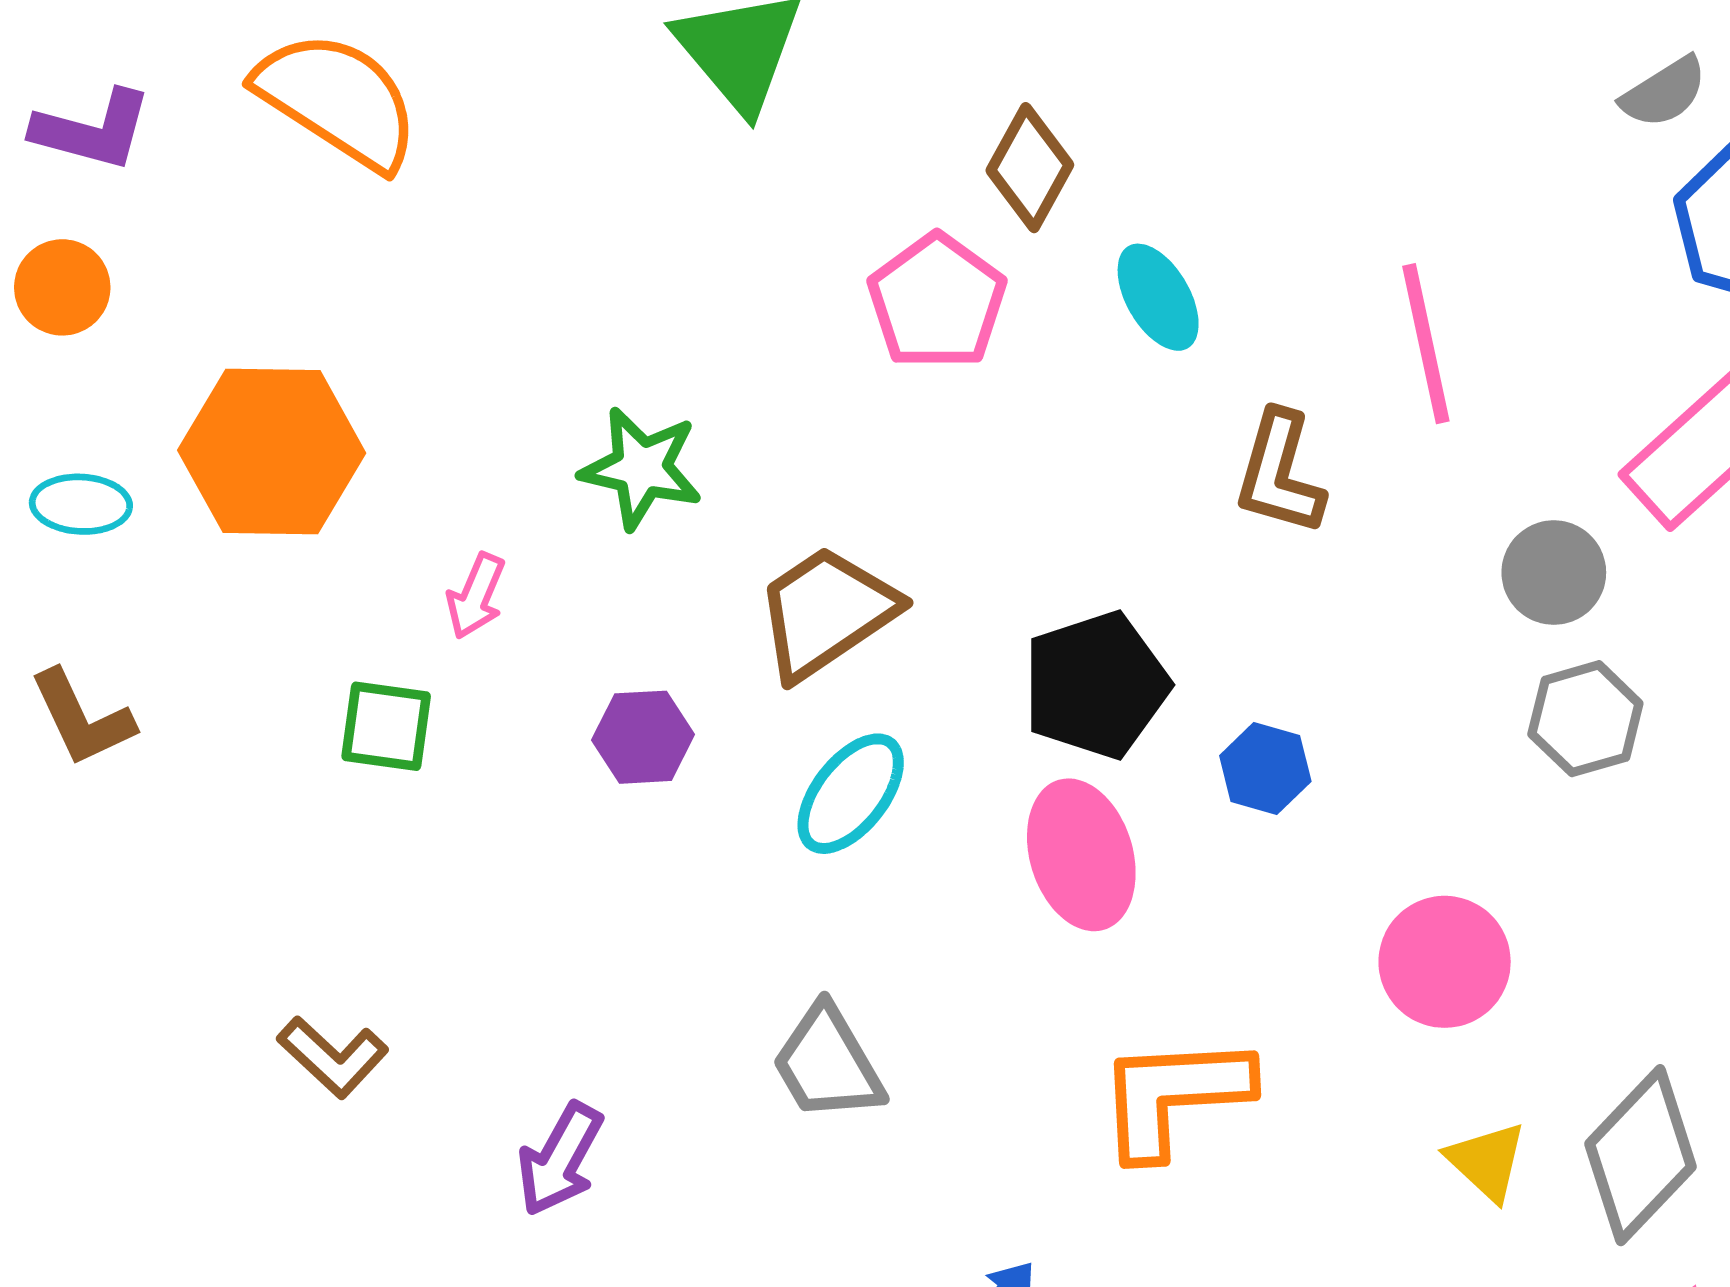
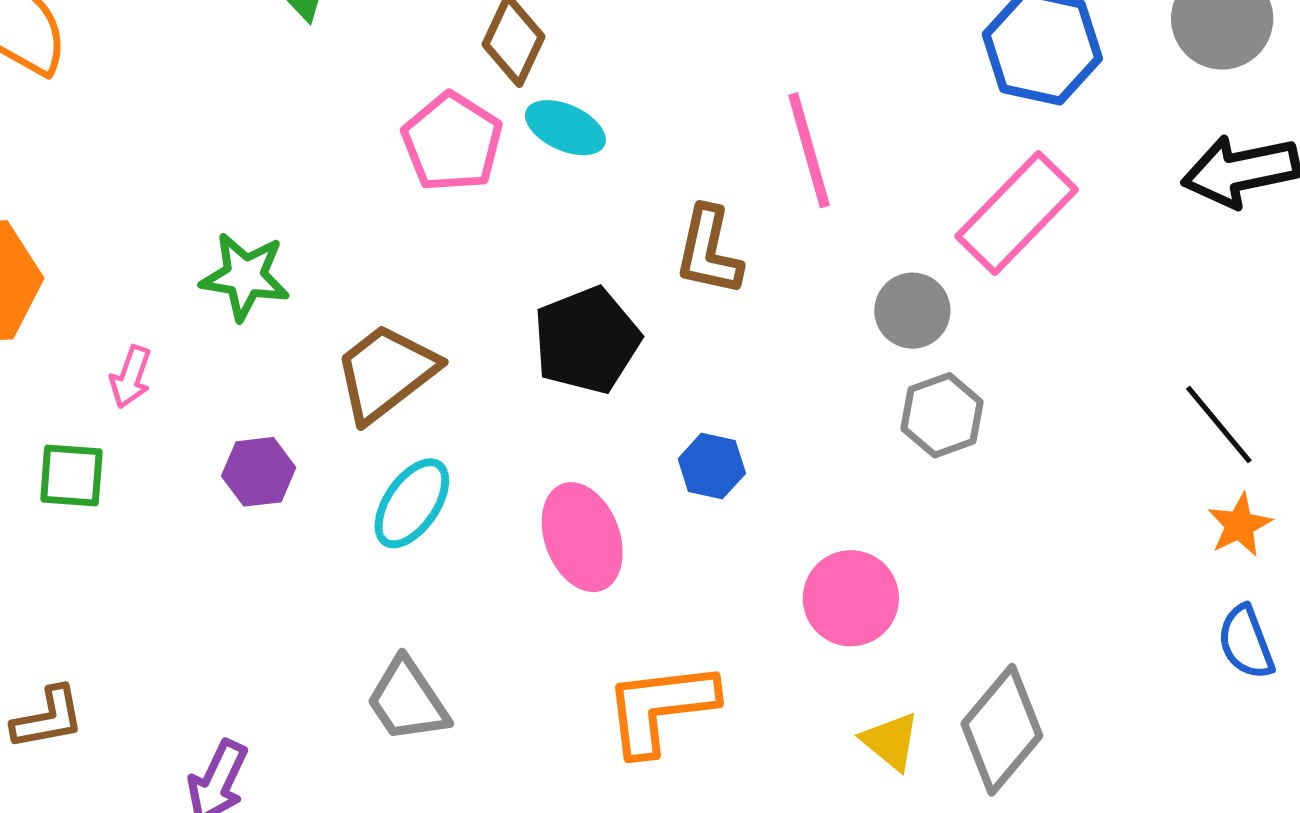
cyan ellipse: (1158, 297) -> (565, 128), moved, turned -32
black pentagon: (1096, 685) -> (587, 340), moved
brown L-shape: (333, 1057) -> (48, 718), turned -50

